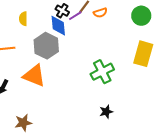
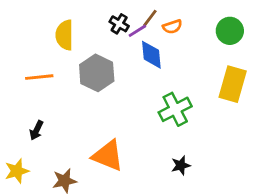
yellow semicircle: (23, 19) -> (64, 35), size x1.5
blue diamond: (58, 26) -> (151, 55), moved
orange triangle: (34, 76) -> (108, 156), moved

